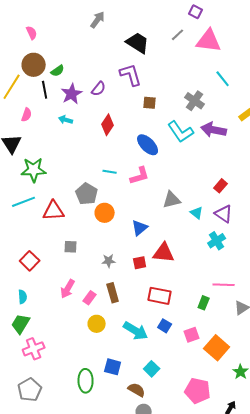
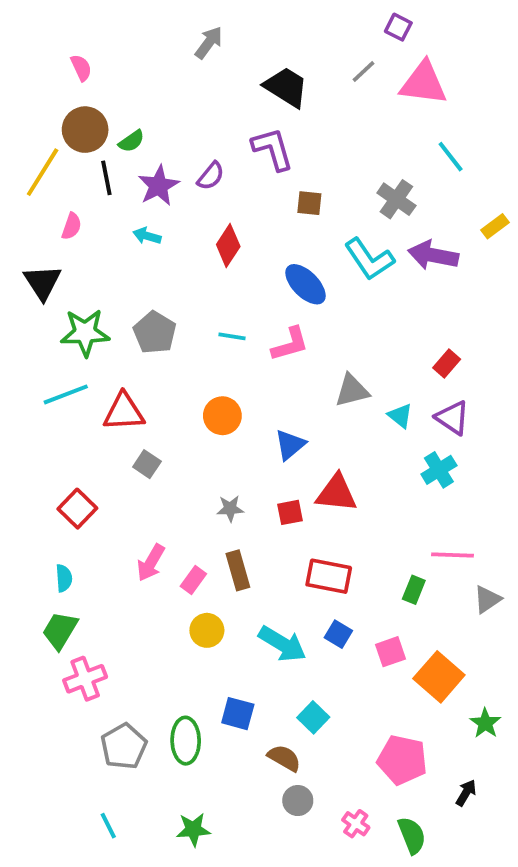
gray pentagon: (87, 194) -> (155, 333), moved
gray square: (71, 247) -> (147, 464), moved, turned 32
gray pentagon: (30, 390) -> (124, 746), moved

